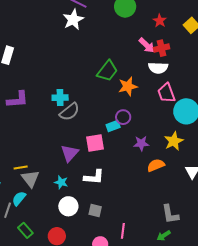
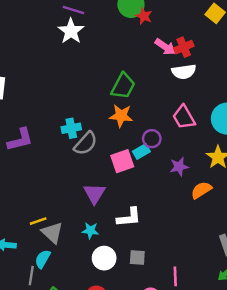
red star: (160, 21) -> (144, 16), moved
orange star: (128, 86) -> (121, 116), moved, turned 30
pink trapezoid: (166, 93) -> (184, 117), moved
pink square: (95, 143) -> (122, 161), moved

